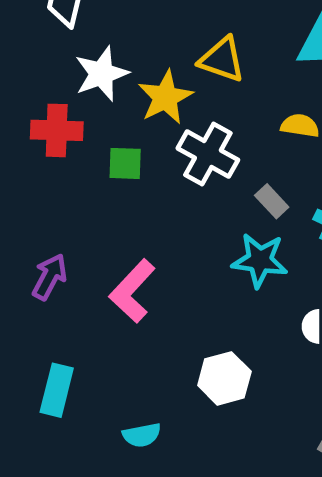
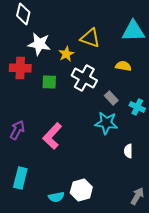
white star: (102, 74) -> (39, 44), turned 30
yellow star: (165, 97) -> (66, 54), size x0.7
white hexagon: (224, 378) -> (81, 190), moved

